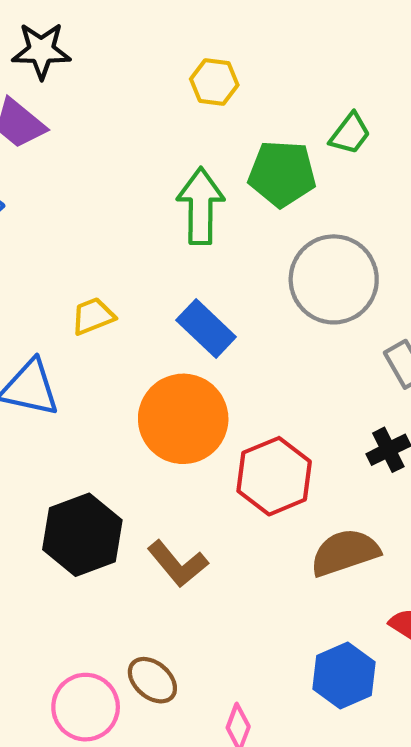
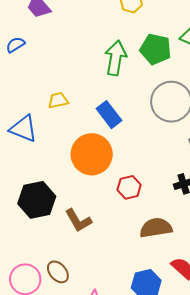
red hexagon: (274, 476) -> (129, 187), size x0.7

